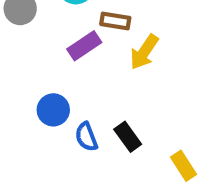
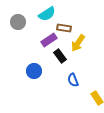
blue semicircle: (86, 137) -> (73, 80), moved
black rectangle: (128, 137) -> (60, 56), moved

